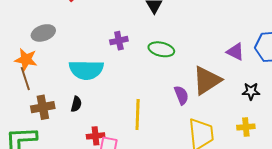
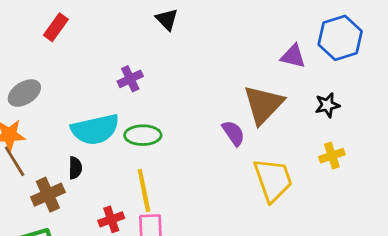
green ellipse: (161, 49) -> (143, 135), moved
black semicircle: (76, 104) -> (75, 168), moved
yellow line: (138, 114) -> (144, 190), moved
red cross: (96, 136) -> (111, 219), moved

